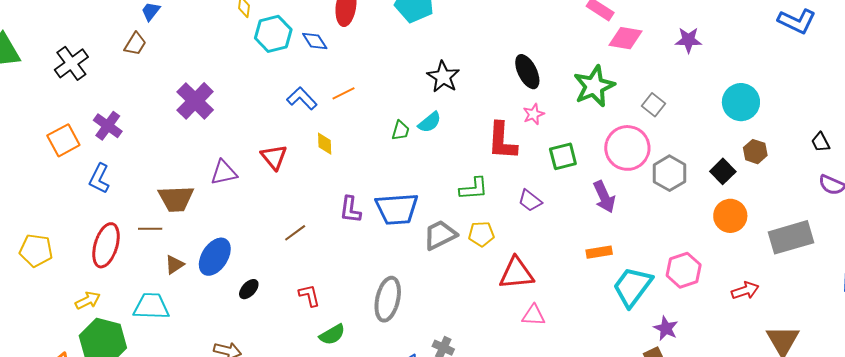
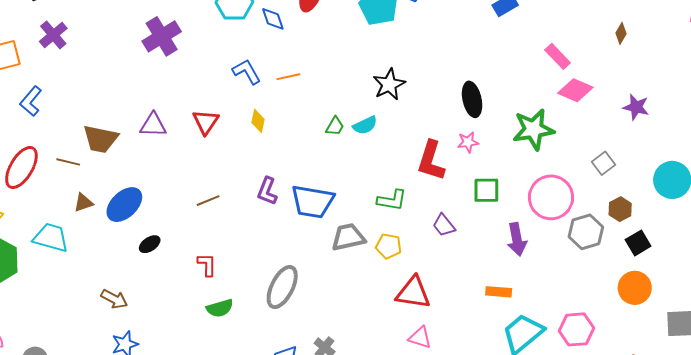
purple cross: (195, 101) -> (162, 36), moved
gray square: (653, 105) -> (604, 163), moved
purple cross: (108, 126) -> (53, 35), moved
brown hexagon: (755, 152) -> (620, 209), moved

